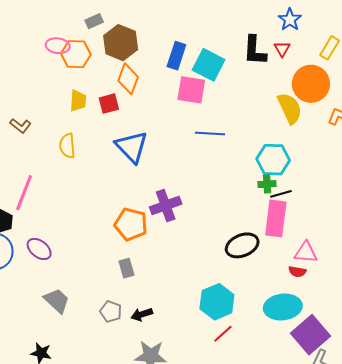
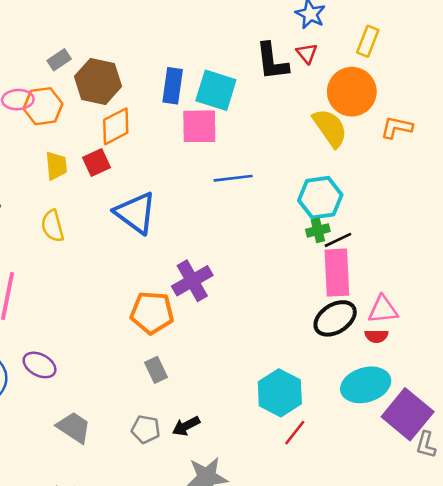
orange diamond: (128, 79) -> (116, 126), turned 52
black ellipse: (242, 245) -> (335, 318), moved

